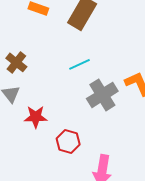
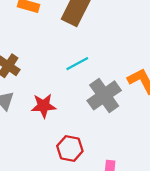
red star: (36, 117) -> (44, 106), moved

